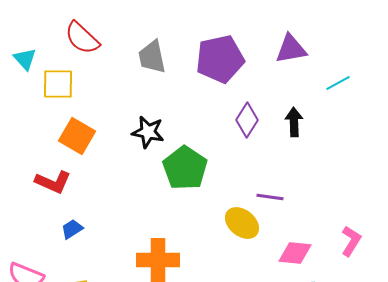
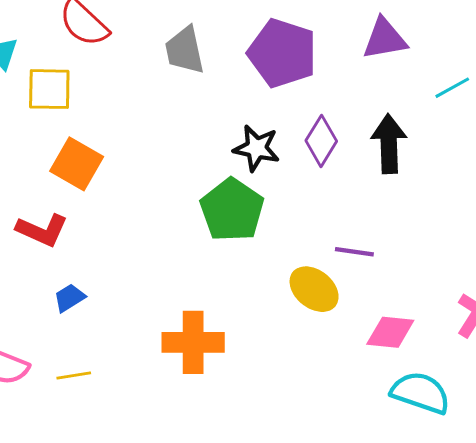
purple pentagon: (220, 59) -> (282, 53), turned 30
black arrow: (294, 122) -> (389, 144), size x1.4
black star: (148, 132) -> (257, 148), moved

